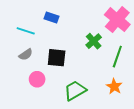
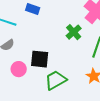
black square: (57, 58) -> (40, 59), moved

